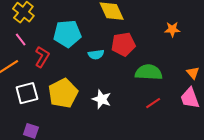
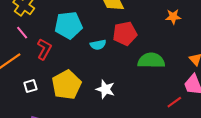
white square: (27, 93) -> (30, 86), size x0.6
red line: (153, 103) -> (174, 102), moved

